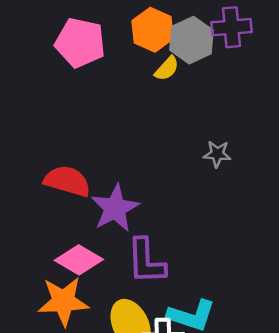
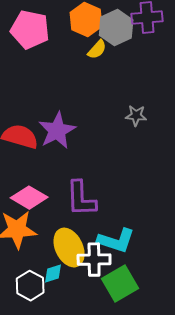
purple star: (115, 208) -> (57, 131), moved

